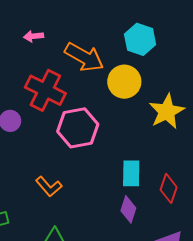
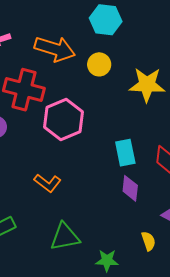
yellow circle: (124, 82) -> (99, 64), size x0.7
yellow star: (167, 112) -> (147, 85), turned -30

